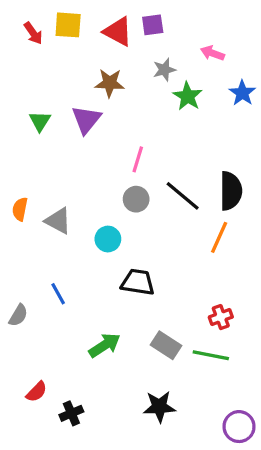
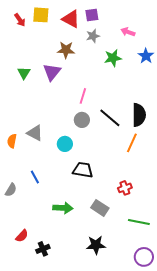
gray star: (164, 70) -> (93, 36), moved
green star: (188, 96) -> (113, 58), turned 30
orange semicircle: (20, 209) -> (12, 141), moved
red cross: (221, 317) -> (125, 188), moved
green arrow: (105, 345) -> (63, 208), turned 36
green line: (211, 355) -> (139, 222), moved

